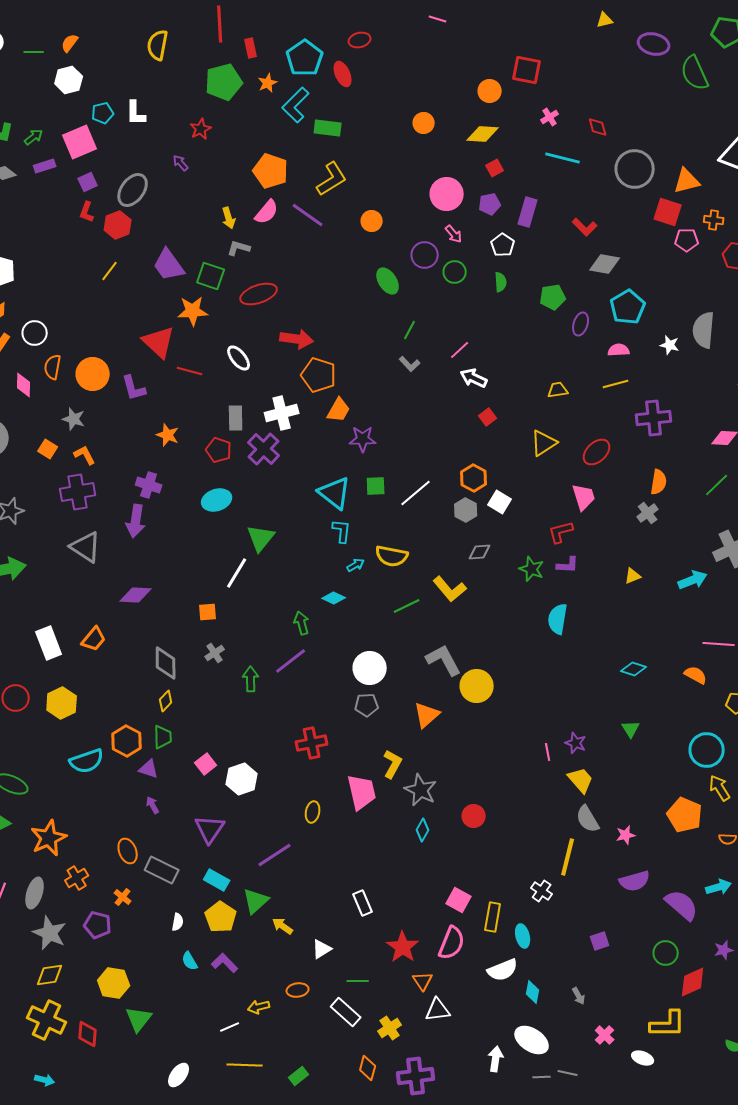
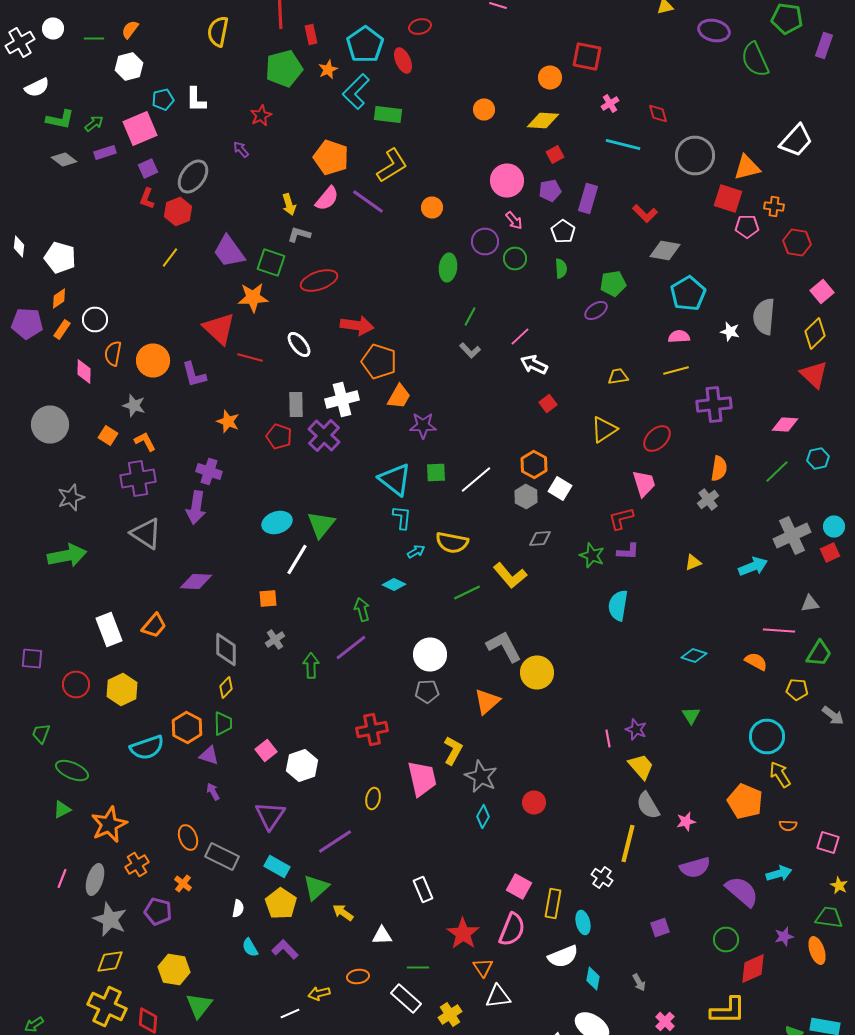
green ellipse: (388, 281) -> (448, 268), turned 40
purple ellipse: (581, 324) -> (596, 310), moved, turned 40
cyan ellipse: (217, 500) -> (277, 522), moved
white triangle: (322, 949) -> (382, 936), turned 30

